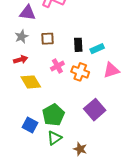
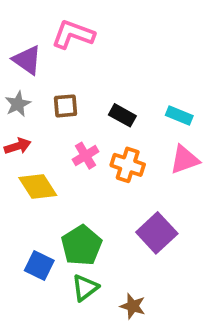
purple triangle: (28, 13) -> (27, 60), turned 30
black rectangle: (78, 45) -> (122, 115), turned -56
cyan rectangle: (97, 49) -> (179, 116), moved, turned 48

